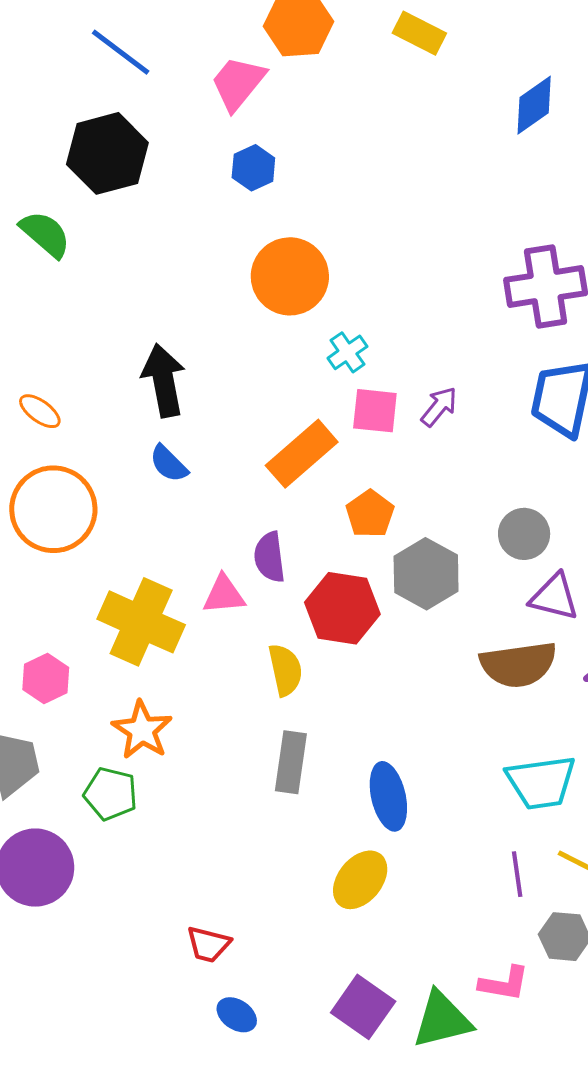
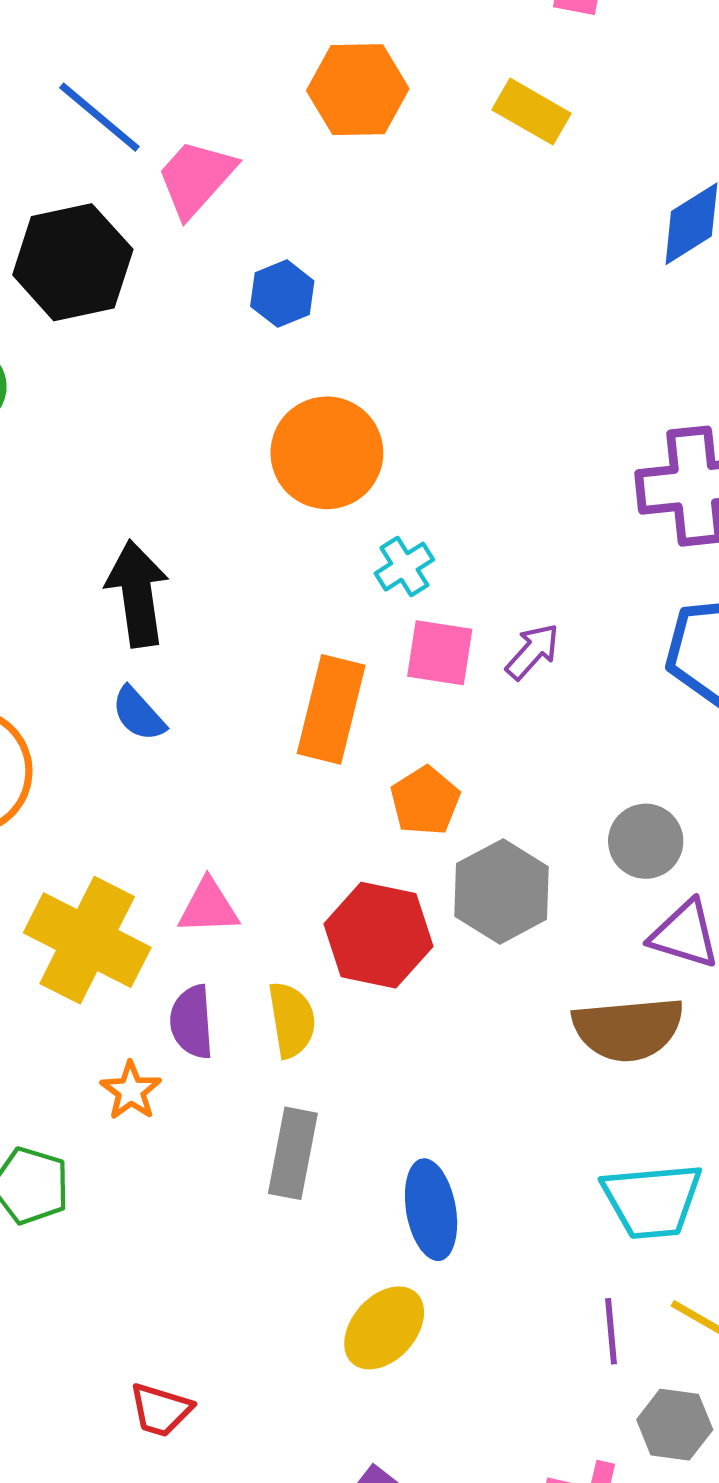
pink trapezoid: (238, 83) -> (196, 178), moved
orange rectangle: (302, 454) -> (331, 709), turned -38
purple semicircle: (270, 557) -> (192, 1022), moved
orange star: (142, 730) -> (131, 1091), moved, size x0.7

